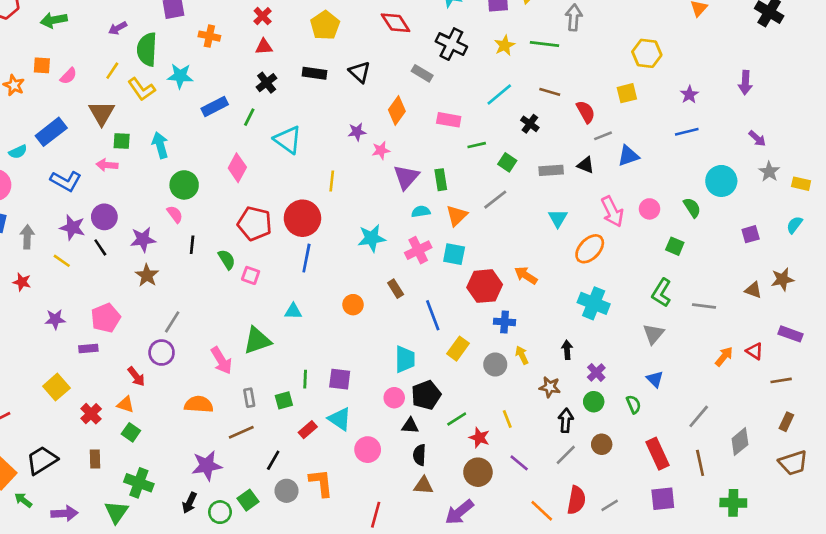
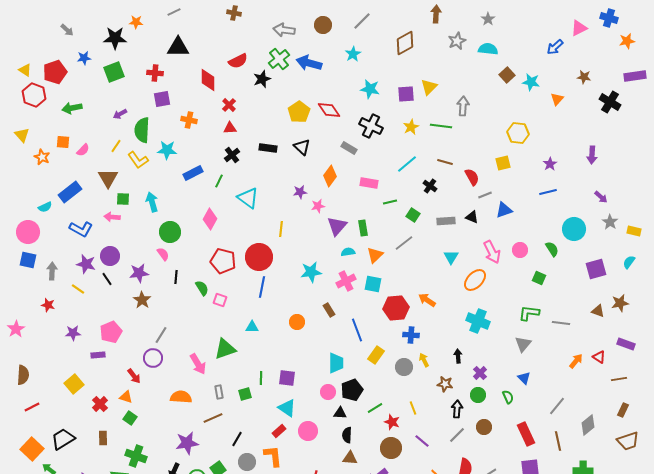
yellow pentagon: (325, 25) -> (299, 112), moved
purple square: (751, 234) -> (596, 269), size x1.5
green L-shape: (661, 293) -> (529, 313), turned 65
red rectangle: (308, 430) -> (279, 431), moved

